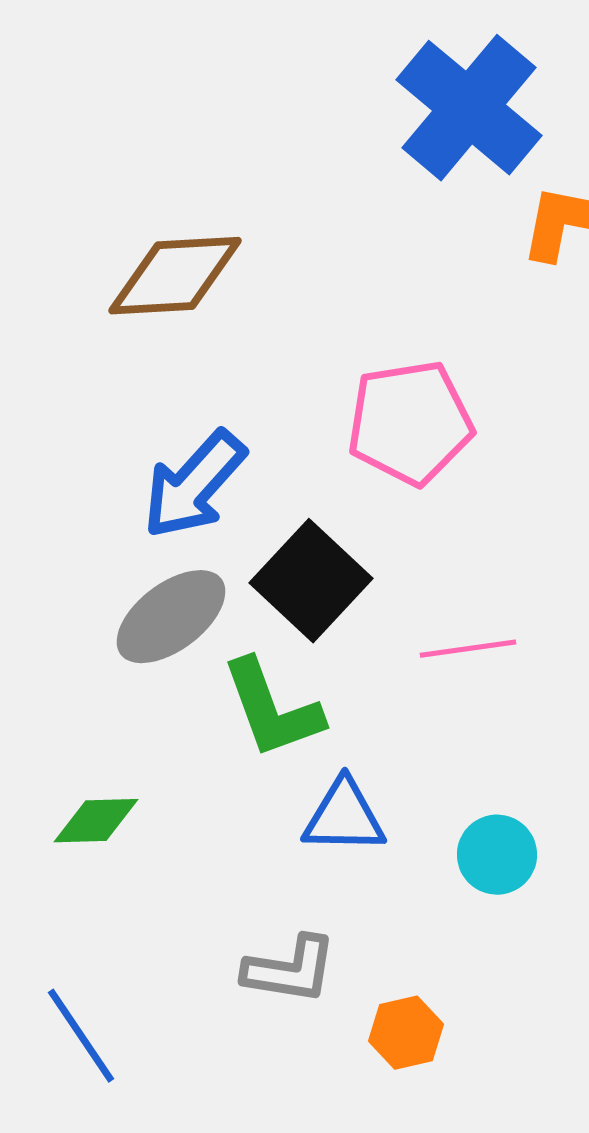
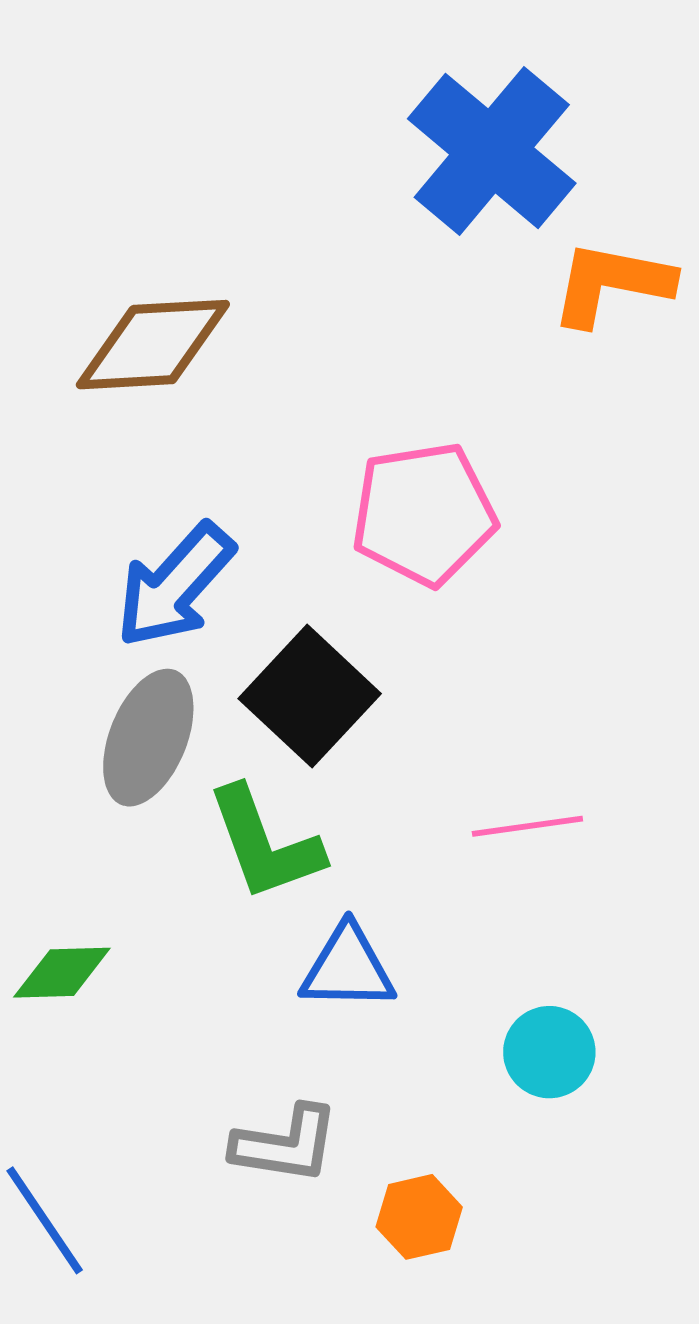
gray ellipse: (171, 617) -> (148, 738), turned -31
pink line: (468, 649) -> (527, 826), moved
cyan circle: (497, 855) -> (549, 1052), moved

